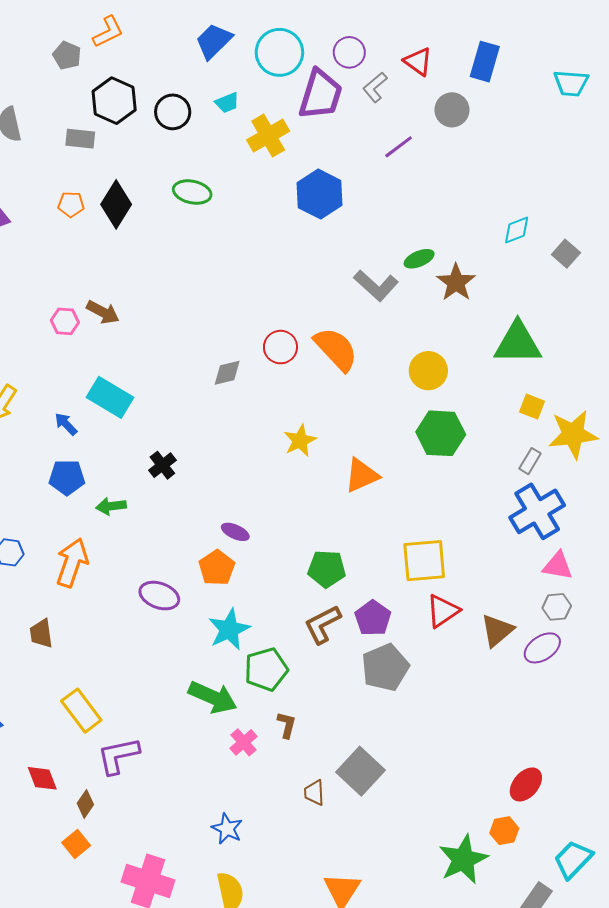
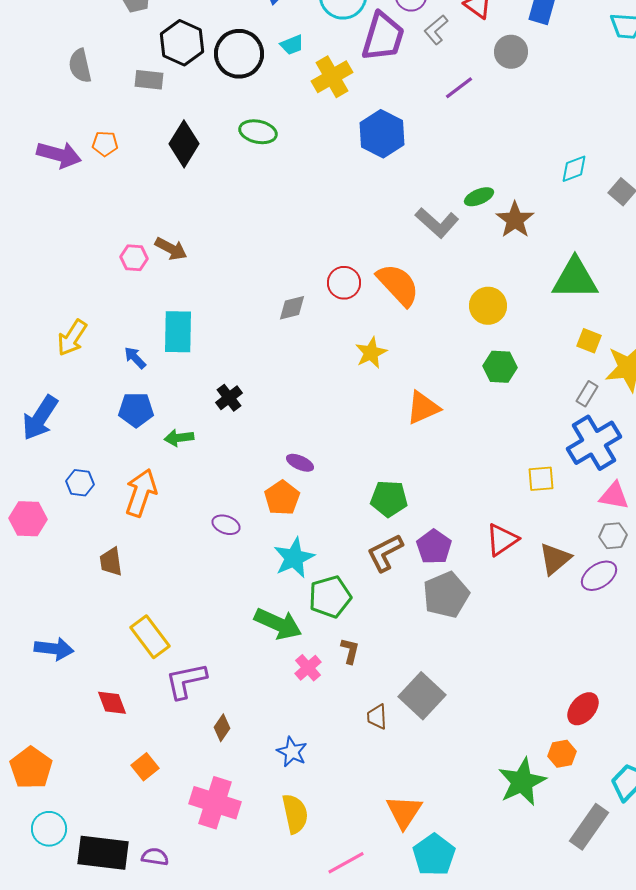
black circle: (173, 112) -> (239, 54), size x1.4
orange pentagon: (71, 204) -> (105, 144), moved
cyan rectangle: (110, 397) -> (178, 332), turned 60
green hexagon: (441, 433) -> (500, 367), size x0.7
yellow star: (300, 440) -> (371, 353), moved
yellow square: (424, 561) -> (541, 479), moved, size x0.6
purple ellipse: (159, 596) -> (226, 525), size x0.7
brown diamond: (85, 804) -> (222, 728), moved

